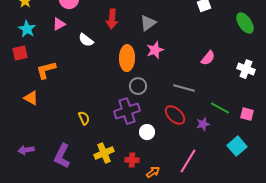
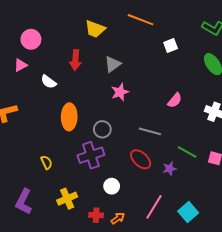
orange ellipse: (127, 58) -> (69, 117), moved
white circle: (147, 132) -> (112, 186), moved
cyan square: (237, 146) -> (188, 212), moved
red cross: (132, 160) -> (96, 215), moved

